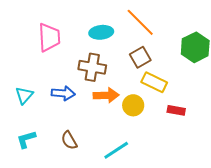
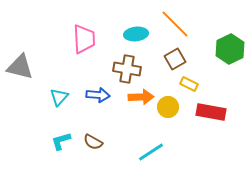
yellow rectangle: (154, 82) -> (189, 84), size x0.7
red rectangle: (176, 110) -> (211, 112), size x1.6
brown semicircle: (69, 140) -> (93, 142), moved, turned -30

